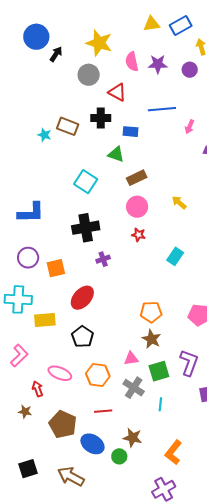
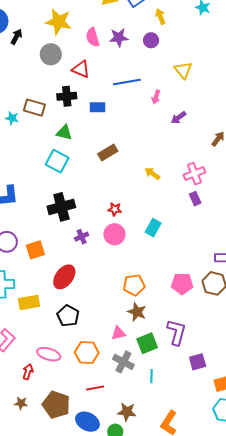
green triangle: (116, 154) -> (64, 133), moved
pink circle: (137, 207) -> (114, 234), moved
red arrow: (38, 389) -> (28, 372), turned 42
brown star: (25, 412) -> (21, 403), moved

